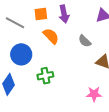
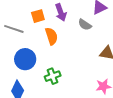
orange semicircle: (51, 36) -> (52, 36), turned 36
gray semicircle: (85, 41) -> (85, 25), moved

